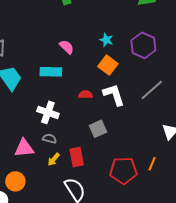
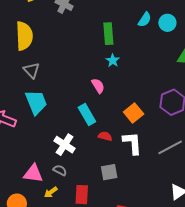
cyan star: (106, 40) -> (113, 61), moved
cyan rectangle: (51, 72) -> (87, 114), moved, turned 45
yellow arrow: (54, 159) -> (51, 192), moved

